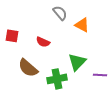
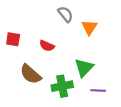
orange triangle: (82, 25) -> (89, 27), turned 35
purple line: (100, 75) -> (98, 91), moved

